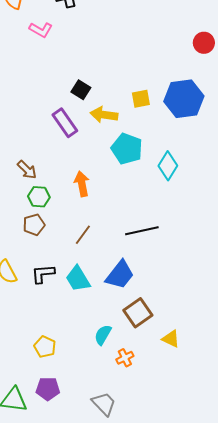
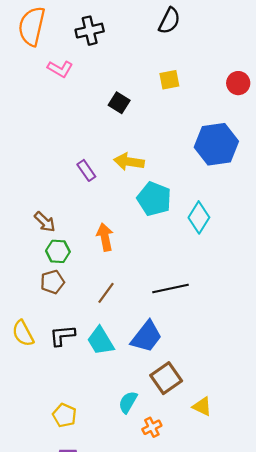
black square: (81, 90) -> (119, 103), moved
yellow square: (141, 99) -> (169, 80), moved
purple rectangle: (65, 123) -> (86, 170), size x0.7

